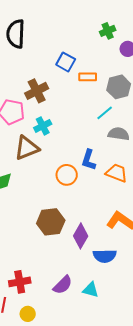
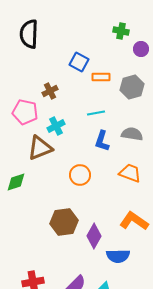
green cross: (108, 31) -> (121, 31), turned 35
brown cross: (37, 91) -> (50, 91), size x0.7
cyan line: (105, 113) -> (96, 113), moved, turned 30
blue L-shape: (89, 160) -> (102, 141), moved

